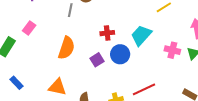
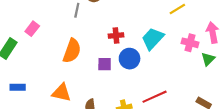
pink cross: (172, 50) -> (190, 43), moved
purple square: (97, 60) -> (105, 64), turned 32
blue rectangle: (17, 83) -> (18, 87), turned -48

